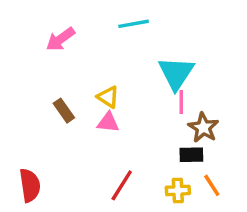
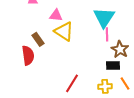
yellow triangle: (108, 97) -> (64, 31), size x1.5
pink triangle: (108, 122) -> (56, 15), moved
red semicircle: (30, 185) -> (28, 55), moved

